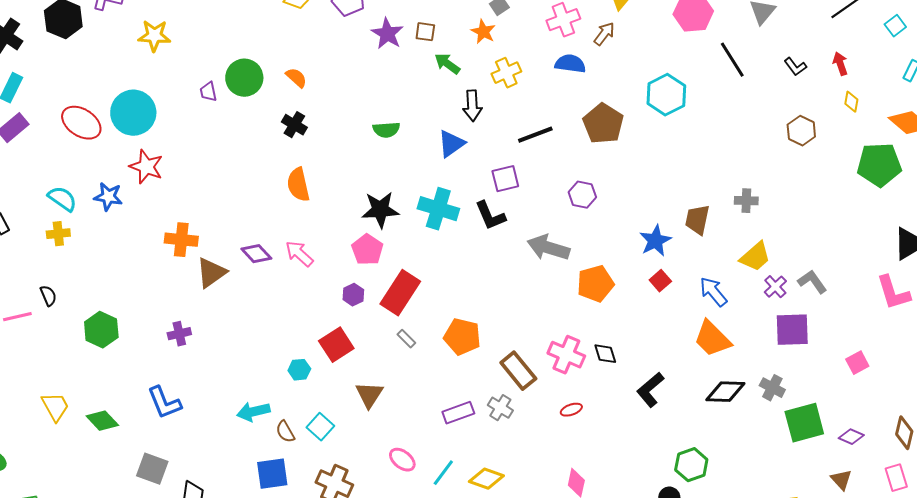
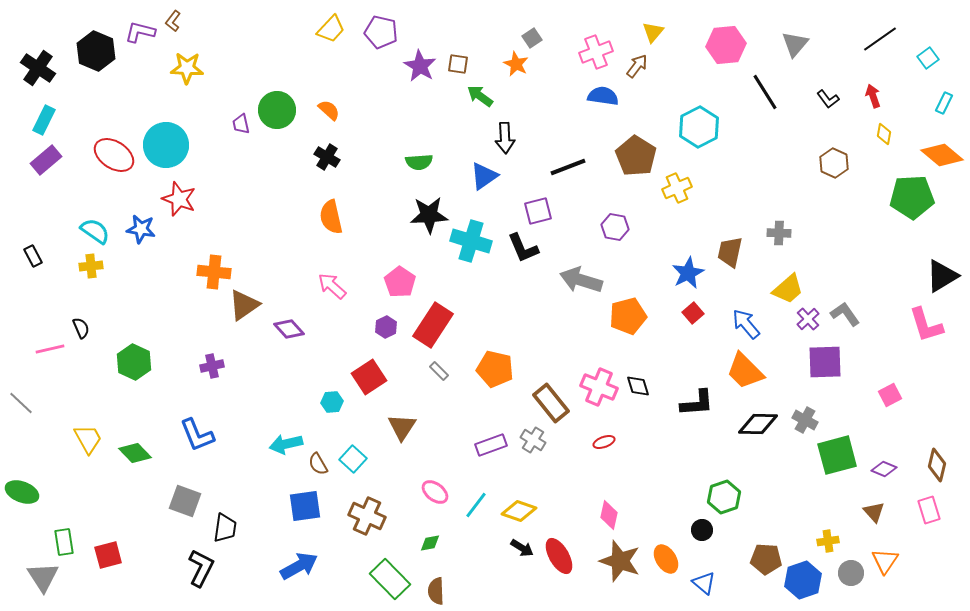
yellow cross: (506, 73) -> (677, 188), moved
black star: (380, 210) -> (429, 215), moved
purple diamond: (256, 254) -> (289, 329), moved
black L-shape: (650, 390) -> (697, 403), moved, turned -144

